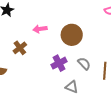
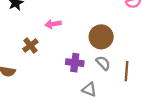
brown circle: (72, 35) -> (101, 37), moved
purple cross: (59, 63) -> (75, 63), turned 35

